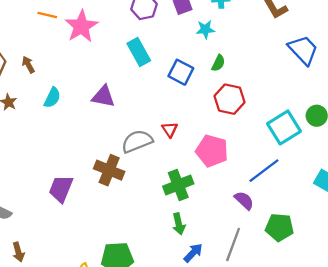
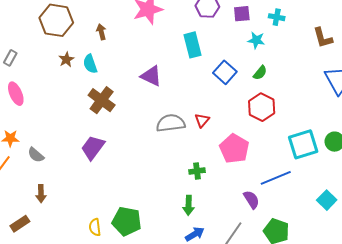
brown arrow: (28, 65) -> (101, 32), moved
cyan semicircle: (52, 98) -> (90, 64), moved, turned 120
brown cross: (109, 170) -> (102, 100), moved
green cross: (178, 185) -> (197, 171), size x0.6

